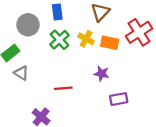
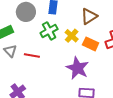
purple star: (102, 74) -> (77, 68), size x1.6
red line: (63, 88) -> (32, 55), moved

